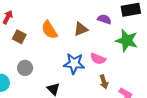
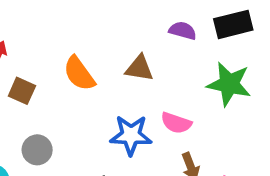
purple semicircle: (104, 19) -> (183, 31), moved
brown triangle: (81, 29) -> (139, 68), turned 35

